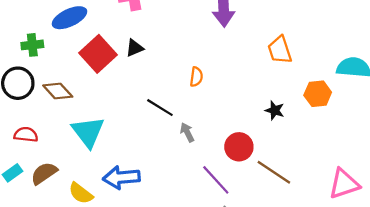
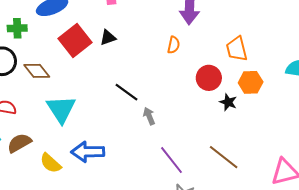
orange semicircle: (196, 77) -> (174, 45), moved
orange hexagon: (318, 94) -> (251, 82), moved
red circle: (239, 147) -> (209, 78), moved

